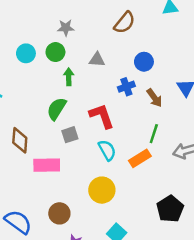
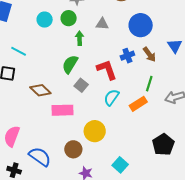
blue circle: (144, 62) -> (141, 25), size x1.5
blue cross: (126, 87) -> (127, 56), moved
gray square: (70, 135) -> (81, 85), turned -32
brown diamond: (20, 140) -> (40, 90), turned -50
cyan semicircle: (107, 150) -> (111, 97), turned -114
yellow circle: (102, 190) -> (95, 131), moved

